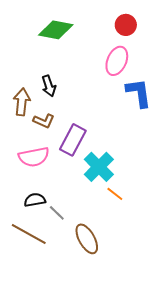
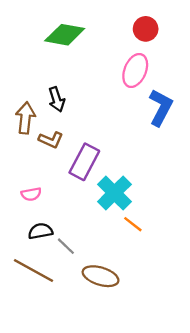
blue L-shape: (139, 93) -> (161, 107), turned 36
pink semicircle: (34, 157) -> (31, 194), moved, size x0.6
brown ellipse: (87, 239) -> (101, 276), turned -44

